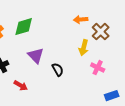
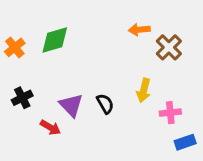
yellow arrow: (84, 48) -> (144, 90), moved
purple triangle: (36, 56) -> (71, 105), moved
pink cross: (98, 68) -> (170, 113), moved, turned -32

